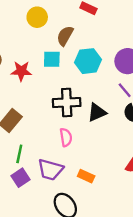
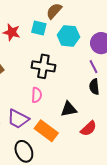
black triangle: (97, 112) -> (69, 109), moved
orange rectangle: (86, 176) -> (46, 131), size x1.6

